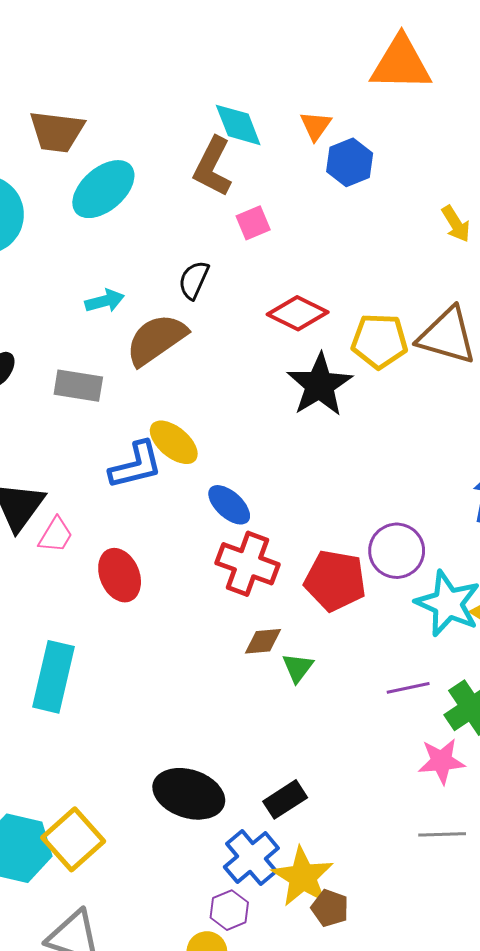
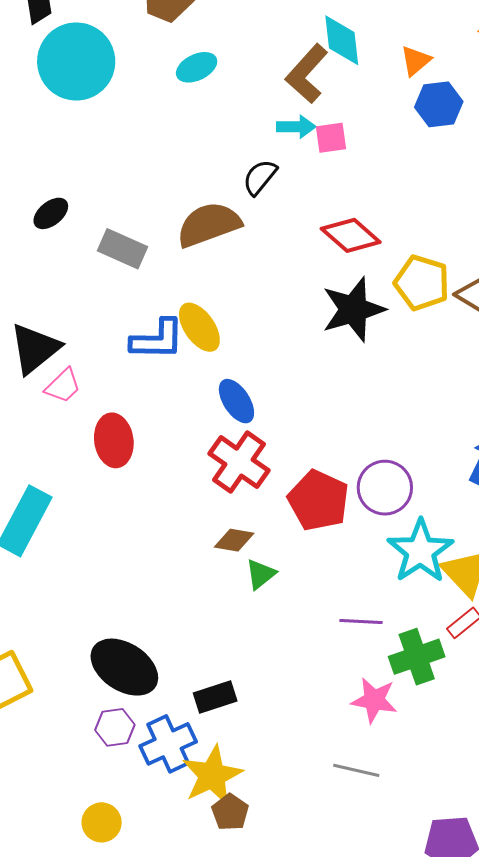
cyan ellipse: (103, 189) -> (197, 67), size x0.6
cyan arrow: (105, 301) -> (296, 127), moved
purple hexagon: (229, 910) -> (115, 727), moved

